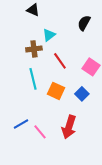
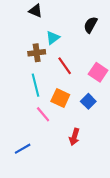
blue line: (21, 124) -> (23, 149), moved
red arrow: (69, 127) -> (74, 137), size x0.7
pink line: (40, 132) -> (43, 114), moved

